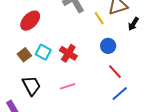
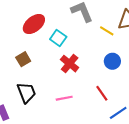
yellow line: (99, 18) -> (107, 31), turned -32
cyan square: (43, 52) -> (58, 38), moved
red line: (115, 72) -> (102, 93), moved

